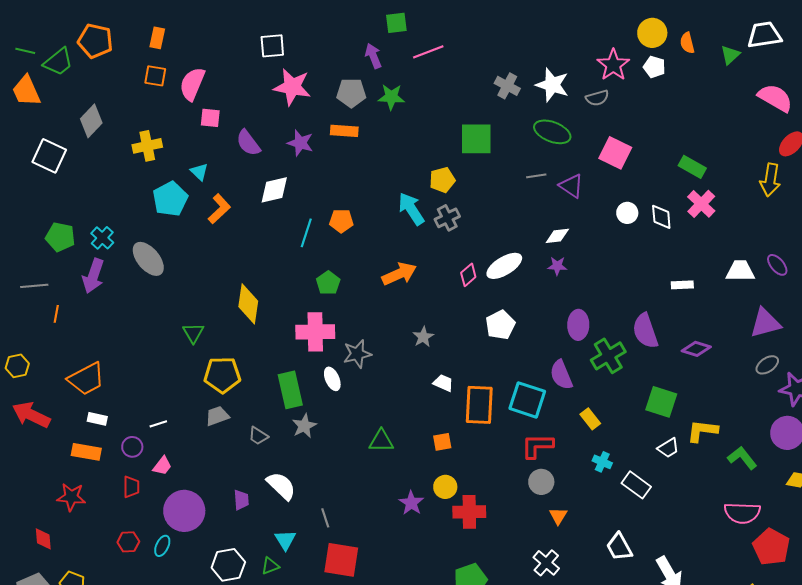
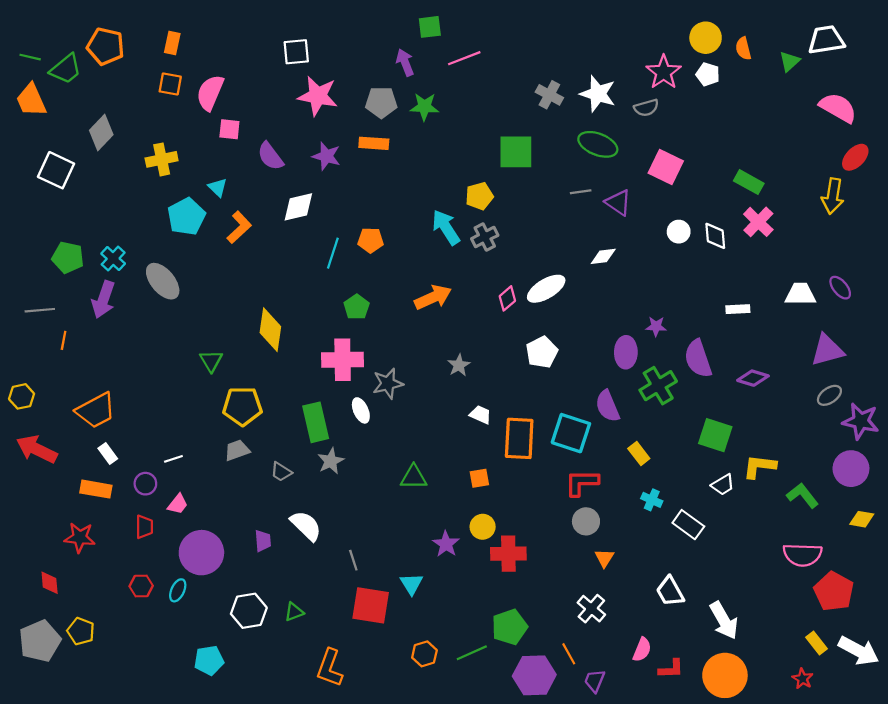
purple star: (557, 266) -> (656, 326), moved
white rectangle: (97, 419) -> (108, 454), turned 42
cyan triangle: (285, 540) -> (411, 584), moved

